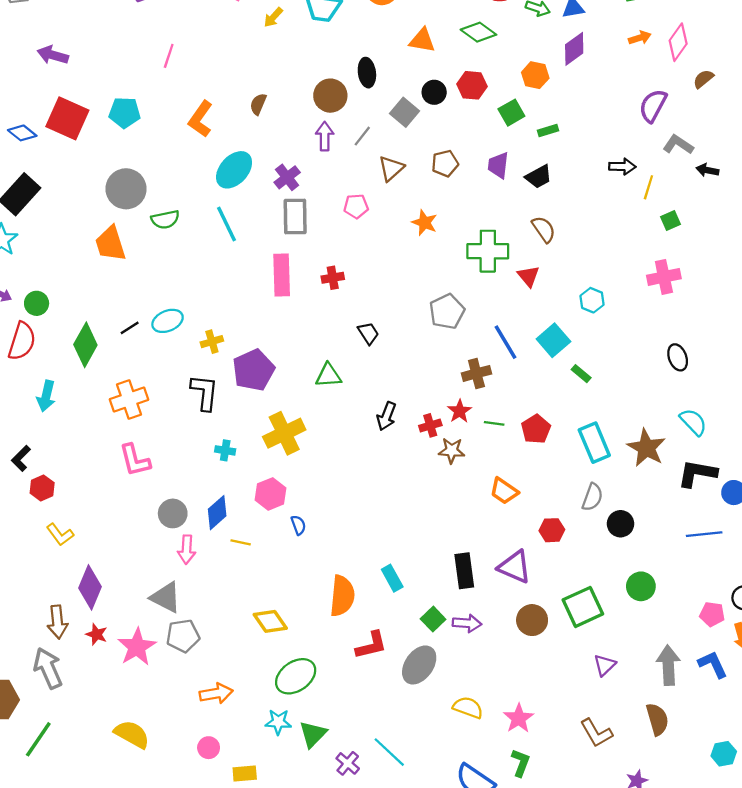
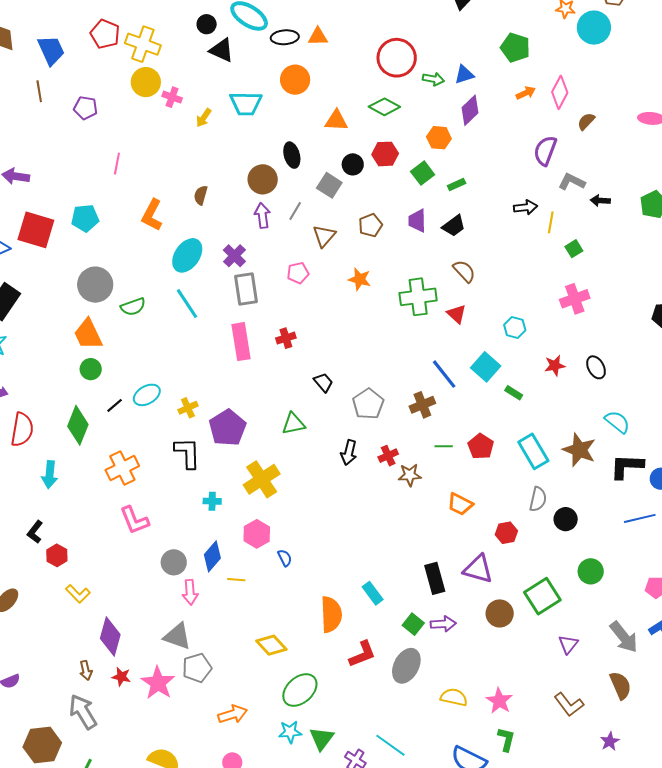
green circle: (37, 303) -> (91, 369), moved
gray pentagon: (447, 311) -> (368, 404), moved
red star: (460, 411) -> (555, 366), moved, turned 30
brown arrow: (57, 622) -> (86, 670), size x0.7
gray arrow: (668, 665) -> (624, 637), turned 152

